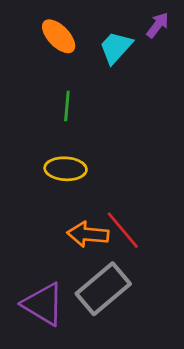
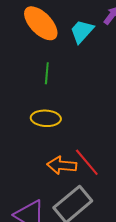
orange ellipse: (59, 36) -> (41, 23), size x1.4

